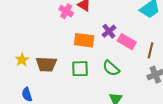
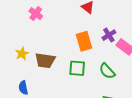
pink cross: (66, 11) -> (36, 14), moved
orange rectangle: (84, 40) -> (84, 41), turned 60

